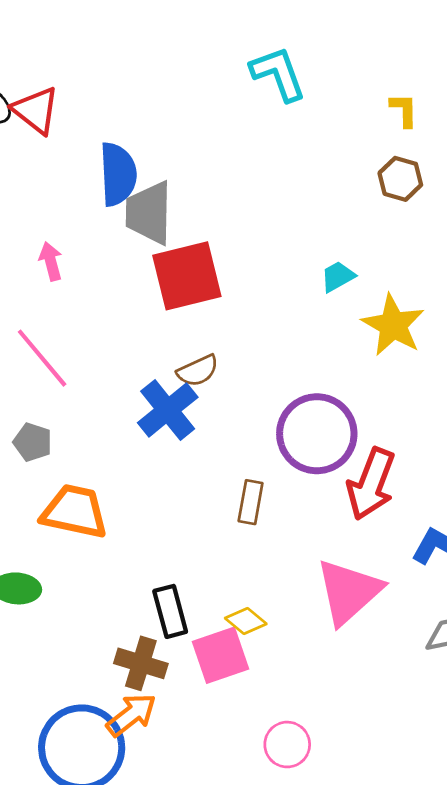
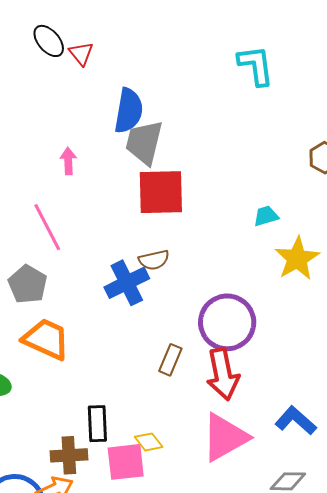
red triangle: (36, 110) -> (81, 53), size x0.7
gray pentagon: (33, 442) -> (28, 284), size x1.4
red arrow: (371, 484) -> (223, 374), moved, turned -45
brown cross: (141, 663) -> (69, 455), turned -33

